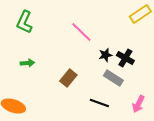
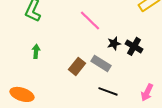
green arrow: (27, 63) -> (36, 51), turned -80
gray rectangle: (113, 78) -> (101, 63), moved

